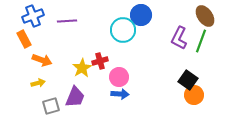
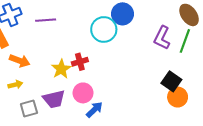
pink circle: (119, 77) -> (83, 93), moved
blue arrow: (120, 94) -> (94, 110), moved, turned -48
purple trapezoid: (75, 97) -> (54, 99), turned 55

